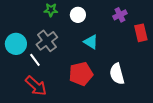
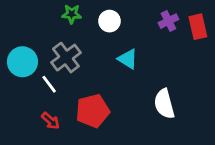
red rectangle: (141, 33) -> (198, 27), moved
red pentagon: (81, 74) -> (93, 111), moved
red arrow: (36, 86) -> (51, 121), size x0.6

